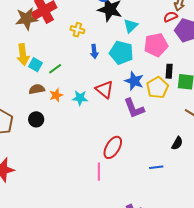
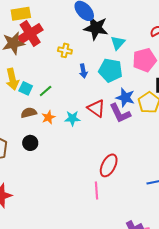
purple L-shape: (134, 108) -> (120, 113), moved

